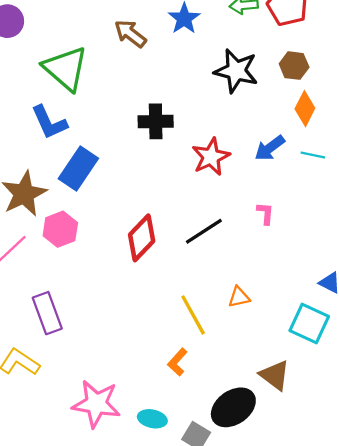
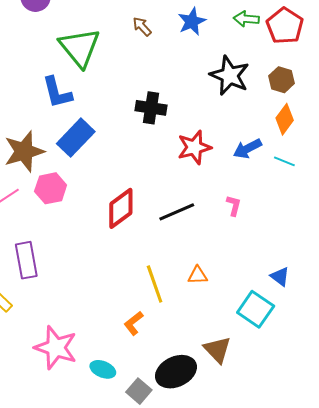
brown arrow: (130, 34) -> (142, 27), size x0.7

